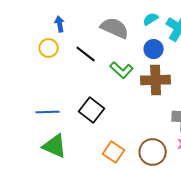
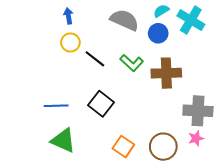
yellow circle: (49, 48) -> (70, 42), moved
blue circle: (154, 49) -> (158, 33), moved
black line: (86, 54) -> (95, 59), moved

